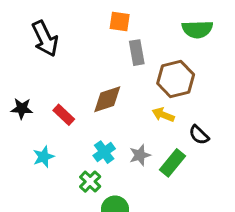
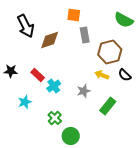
green semicircle: (197, 29) -> (124, 20), turned 30
brown diamond: (107, 99) -> (50, 40), moved
black semicircle: (199, 135) -> (125, 75), moved
cyan cross: (104, 152) -> (54, 86), moved
gray star: (140, 155) -> (84, 91), moved

